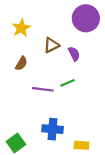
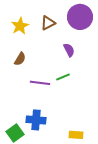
brown triangle: (51, 45) -> (48, 23), moved
blue cross: (52, 129) -> (36, 120), moved

